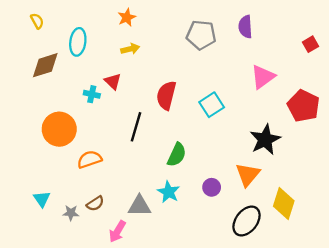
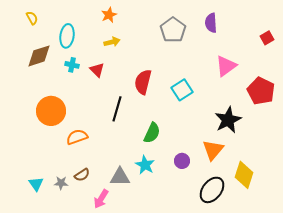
gray pentagon: (201, 35) -> (173, 30), turned 30
cyan cross: (92, 94) -> (72, 65), moved
cyan triangle: (42, 199) -> (36, 184), moved

